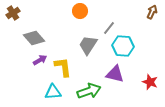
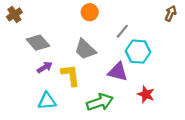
gray trapezoid: (88, 45) -> (85, 49), moved, turned -80
purple triangle: (115, 74) -> (118, 72), moved
red star: (150, 82) -> (146, 94), moved
cyan triangle: (53, 92) -> (47, 101), moved

